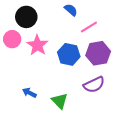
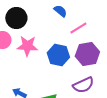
pink star: (37, 45) -> (27, 46), turned -30

